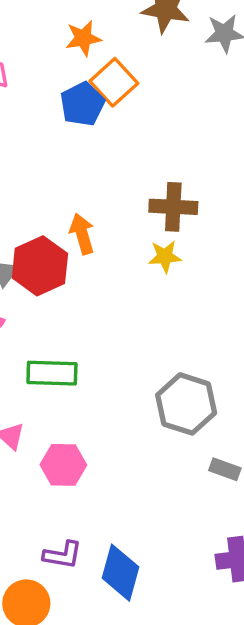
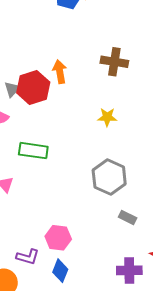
yellow star: (165, 256) -> (107, 117), moved
pink hexagon: (63, 465) -> (58, 238), moved
blue diamond: (120, 573) -> (60, 271), size x0.7

